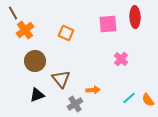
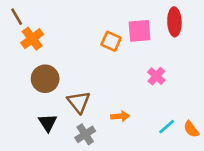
orange square: (66, 33) -> (111, 41), moved
black triangle: (37, 95) -> (48, 123), turned -42
gray cross: (75, 104) -> (85, 134), moved

